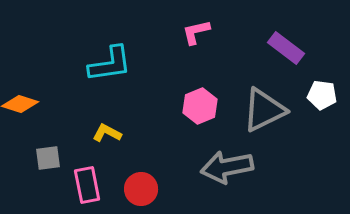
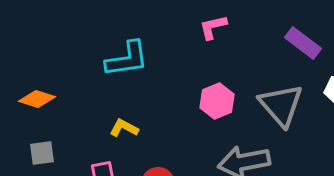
gray triangle: (264, 110) -> (281, 105), turned -45
gray square: (48, 158) -> (42, 153), moved

